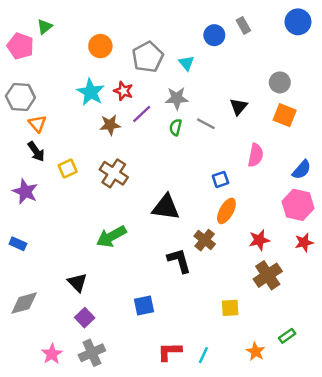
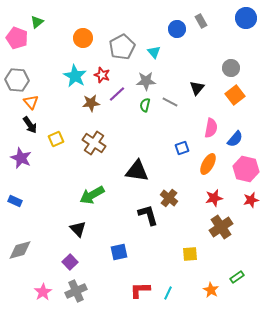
orange square: (285, 115) -> (235, 95), turned 30
blue semicircle: (302, 170) -> (235, 139), moved
orange ellipse: (226, 211) -> (208, 164), moved
black triangle: (77, 282) -> (78, 229), moved

